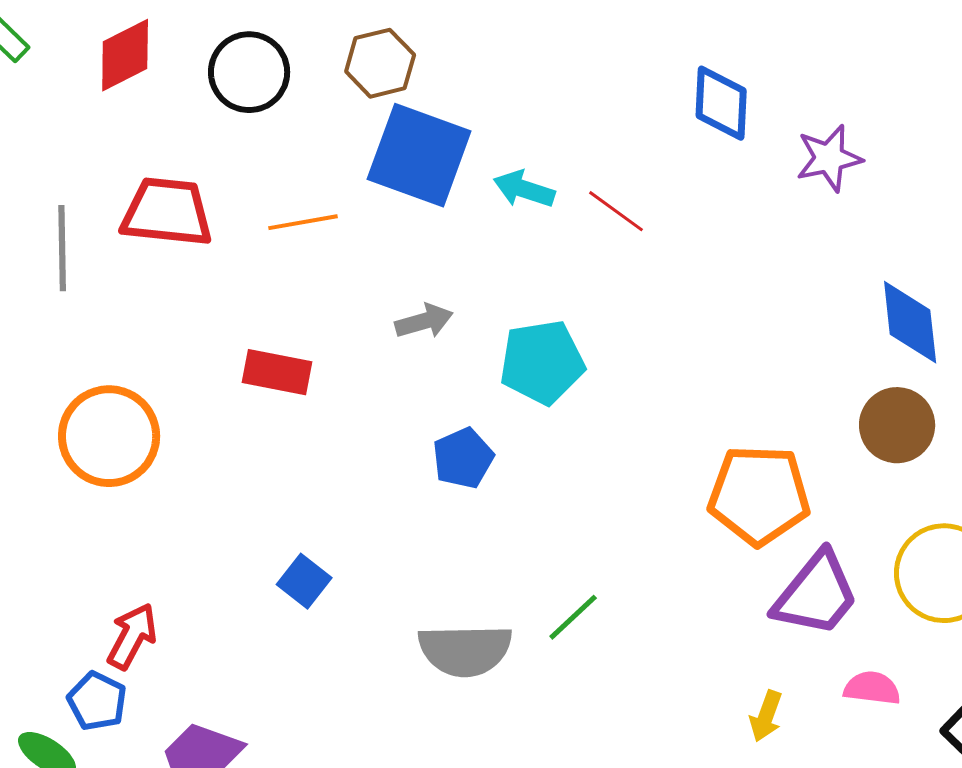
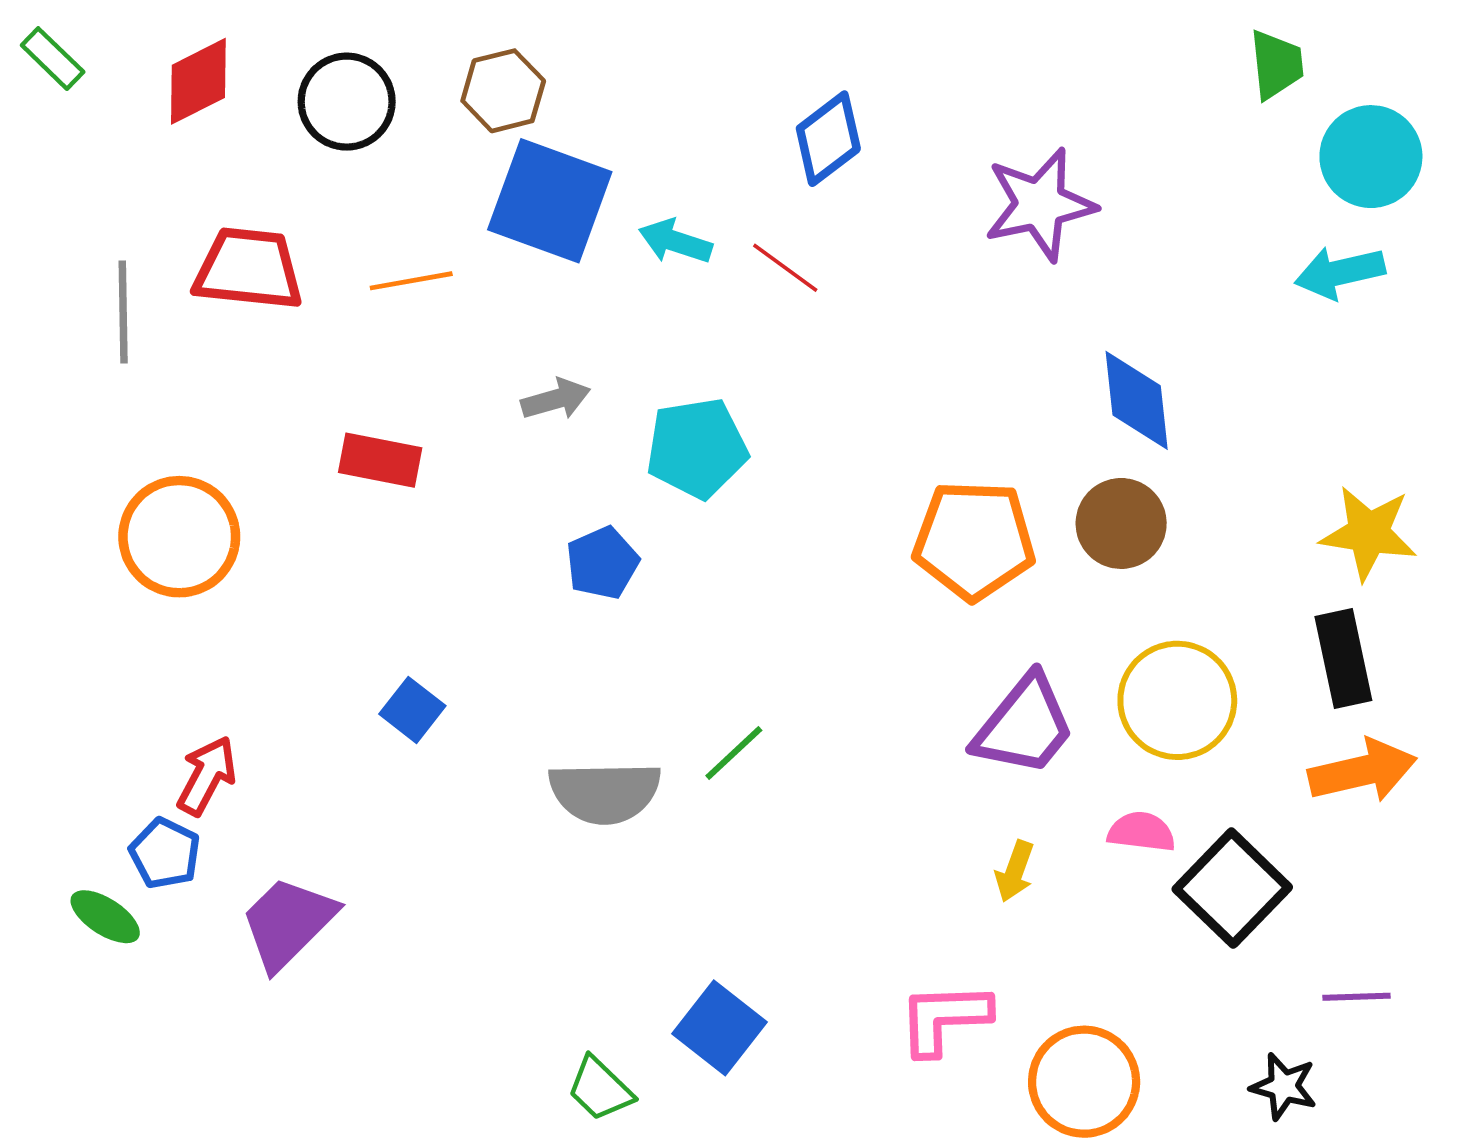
blue diamond: (721, 103) -> (828, 139), moved, turned 50
purple star: (829, 158) -> (1040, 204), size x1.4
orange pentagon: (759, 495) -> (974, 540), moved
pink semicircle: (872, 688) -> (1141, 832), moved
yellow arrow: (766, 716) -> (1015, 871), moved

